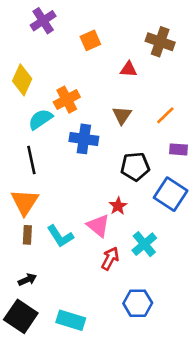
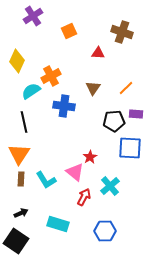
black pentagon: (135, 167) -> (114, 121), moved
blue square: (171, 194) -> (130, 148), turned -30
cyan rectangle: (71, 320) -> (58, 224), moved

